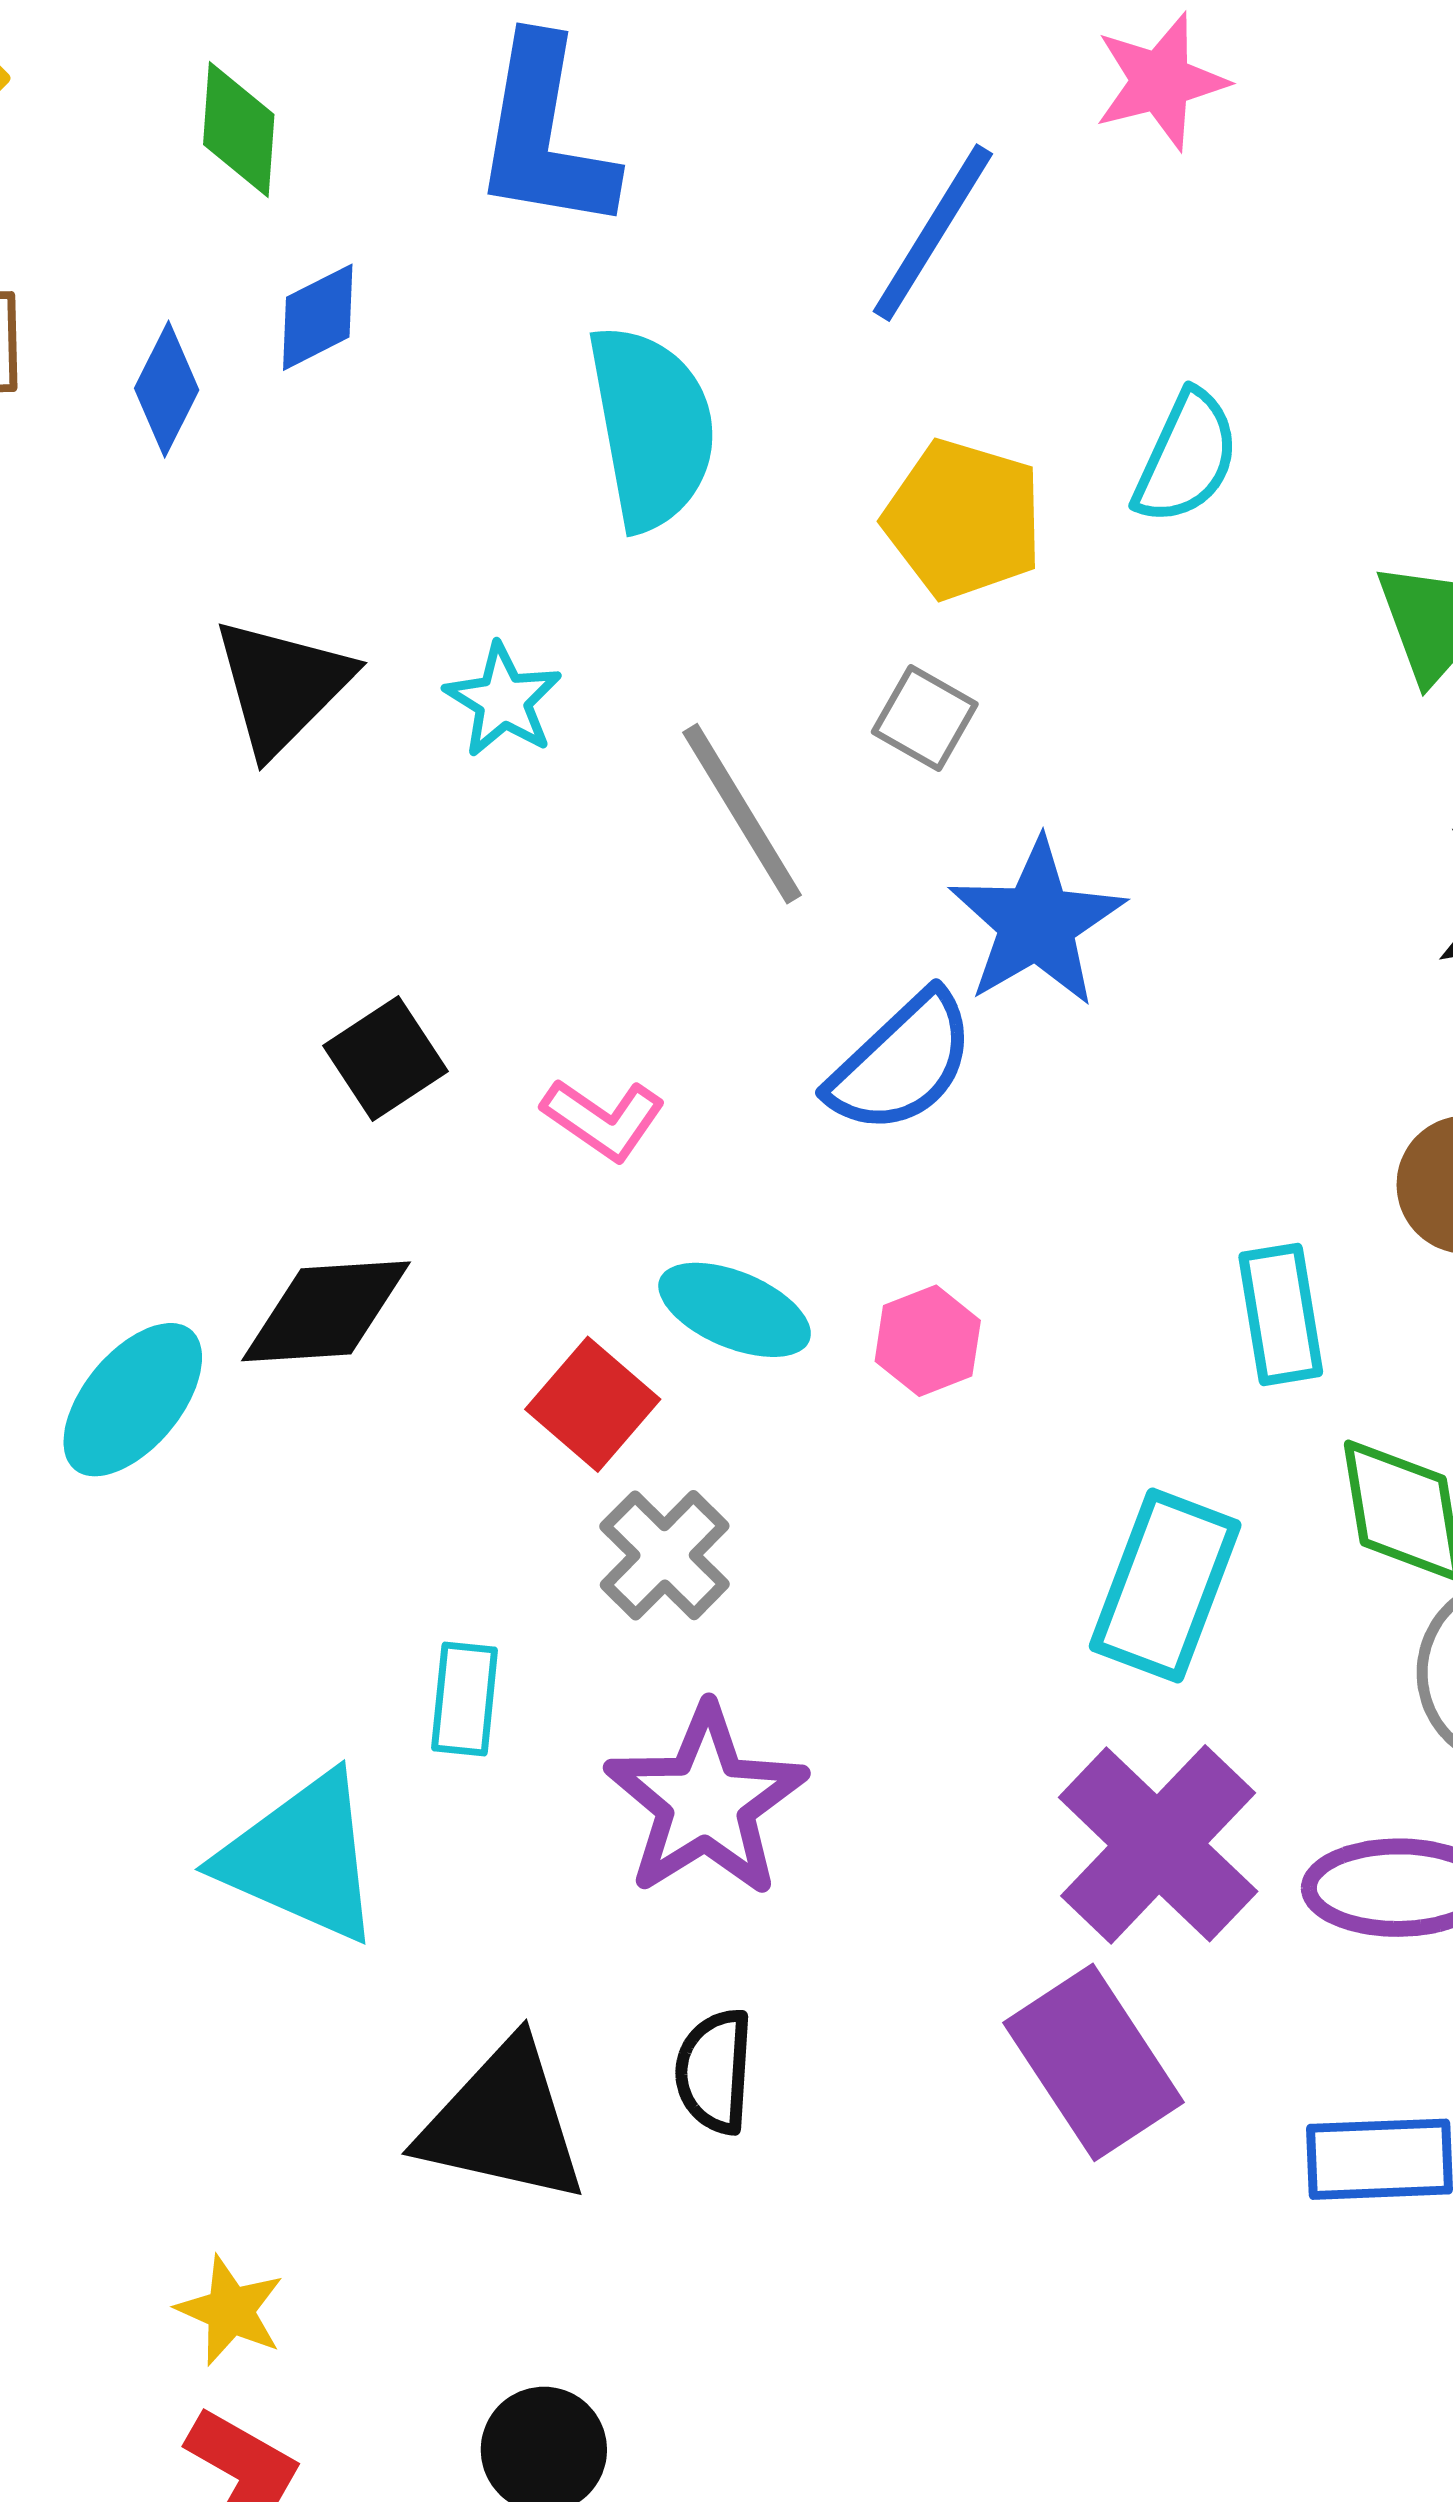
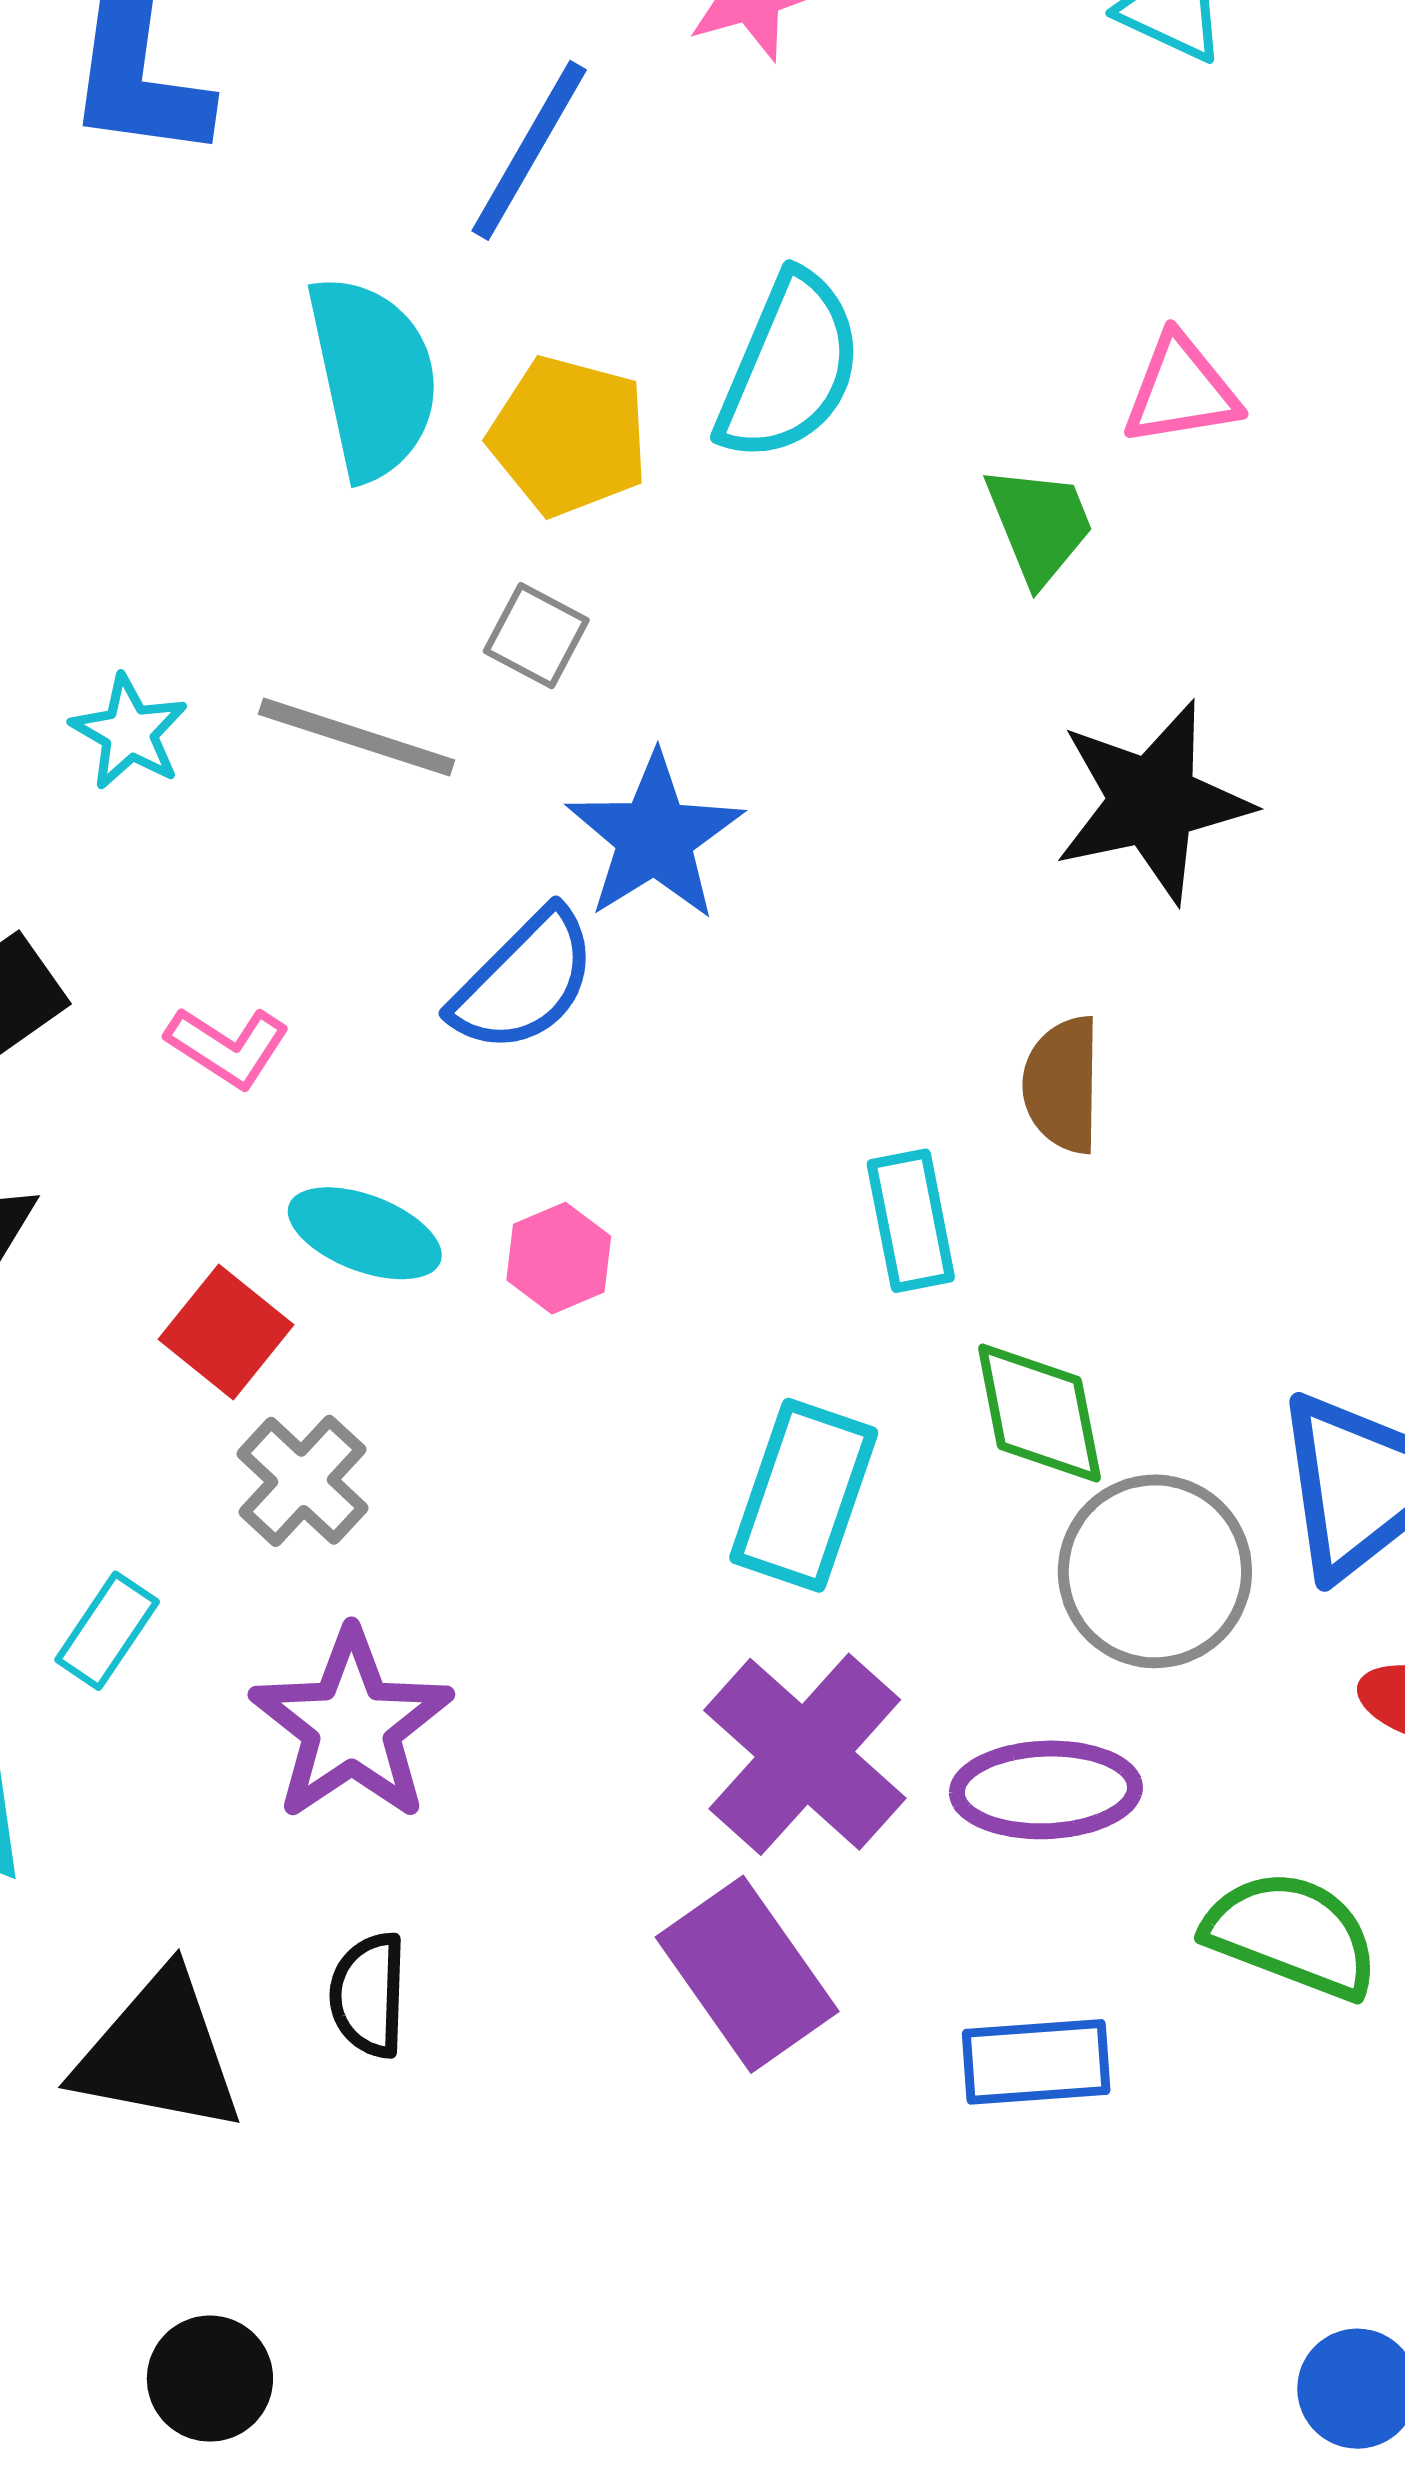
cyan semicircle: (652, 427) -> (373, 377), moved
cyan semicircle: (1186, 457) -> (789, 367), size x1.4
cyan star: (503, 700) -> (129, 732), moved
gray line: (742, 814) -> (357, 737), turned -39
cyan rectangle: (465, 1699) -> (107, 1631), turned 30

